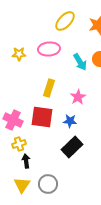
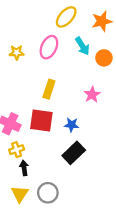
pink ellipse: (49, 49) -> (49, 47), turned -60
cyan arrow: (80, 62) -> (82, 46), moved
pink star: (78, 97) -> (92, 95), moved

